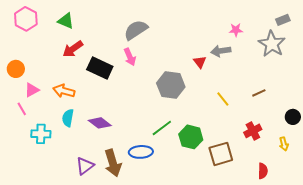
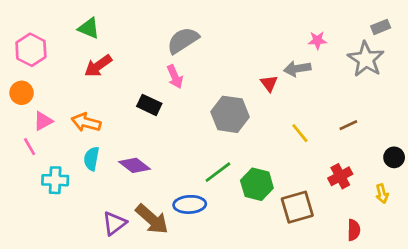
pink hexagon: (26, 19) -> (31, 50), moved
black rectangle: (100, 68) -> (149, 105), moved, size x0.7
brown arrow: (113, 163) -> (152, 219), turned -32

